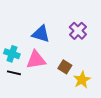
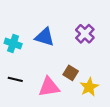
cyan cross: (12, 54) -> (13, 44), moved
pink triangle: (36, 60) -> (49, 87), moved

